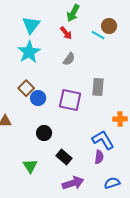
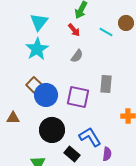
brown circle: (109, 26) -> (126, 23), moved
blue circle: (38, 98) -> (46, 95), size x1.5
black circle: (44, 133) -> (52, 130), size x1.6
blue L-shape: (103, 140) -> (90, 137), moved

